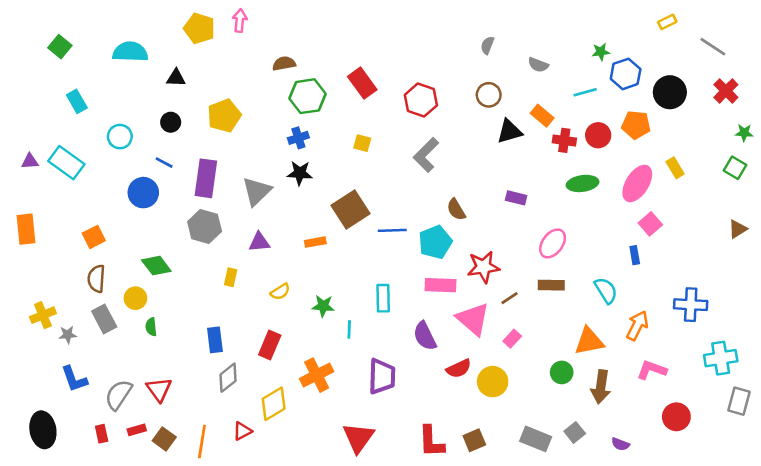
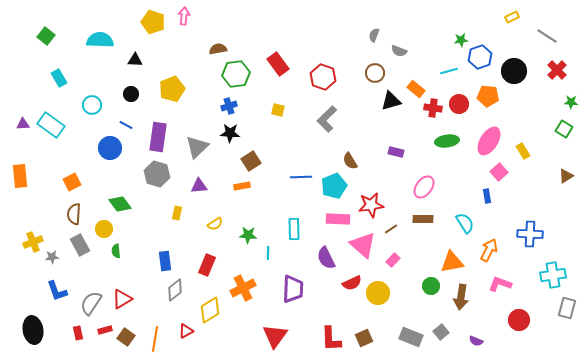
gray semicircle: (538, 65) -> (399, 51), moved
yellow rectangle: (675, 168) -> (523, 151), moved
brown square: (351, 210) -> (251, 161), moved, size x0.7
red triangle: (159, 389) -> (122, 299), turned 35

